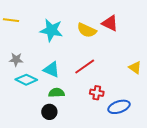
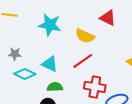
yellow semicircle: (87, 30) -> (85, 36), moved
red cross: (97, 93) -> (95, 87), size x1.5

